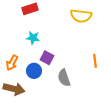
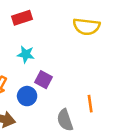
orange line: (95, 61) -> (90, 104), moved
gray semicircle: (64, 78) -> (65, 120), moved

